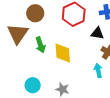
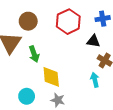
yellow diamond: (63, 53) -> (51, 77), moved

